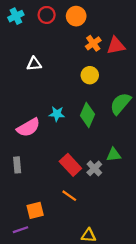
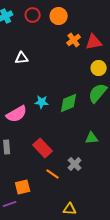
yellow circle: (90, 75) -> (99, 68), moved
green diamond: (87, 115) -> (69, 103), turned 45
red rectangle: (70, 165) -> (43, 148), moved
gray cross: (94, 168) -> (75, 164), moved

